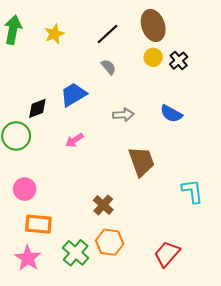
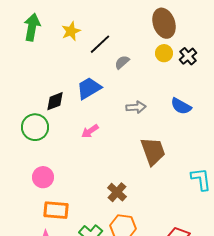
black line: (107, 34) -> (100, 44), moved
gray semicircle: (109, 67) -> (122, 62), turned -91

